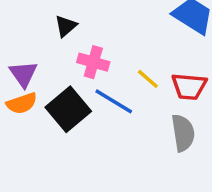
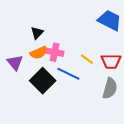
orange semicircle: (22, 103) -> (39, 53), moved
gray semicircle: (183, 133) -> (110, 88), turned 30

